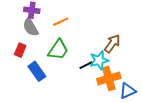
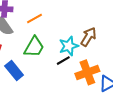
cyan star: (99, 60) -> (69, 46), moved

